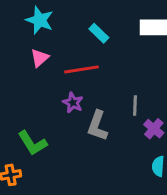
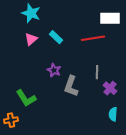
cyan rectangle: (99, 33) -> (56, 37), moved
red line: (82, 69) -> (93, 38), moved

